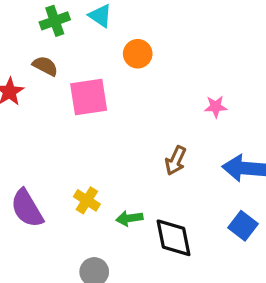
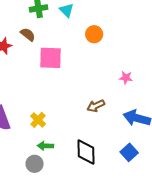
orange circle: (138, 54) -> (94, 34), moved
brown arrow: (176, 161) -> (96, 106), turned 30
green arrow: (129, 218) -> (45, 146), moved

